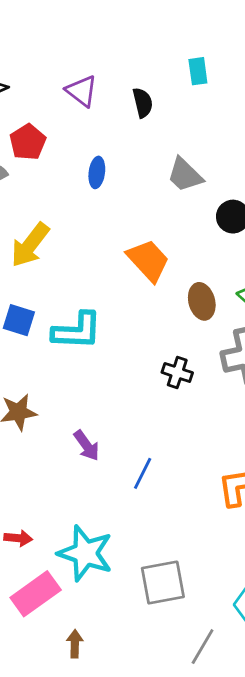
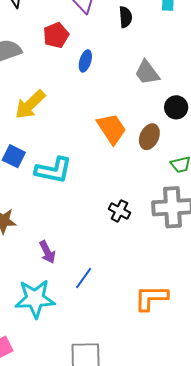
red pentagon: (28, 142) -> (56, 35), moved
brown ellipse: (202, 301) -> (149, 137), moved, turned 30
cyan star: (85, 553) -> (35, 299), moved, turned -30

